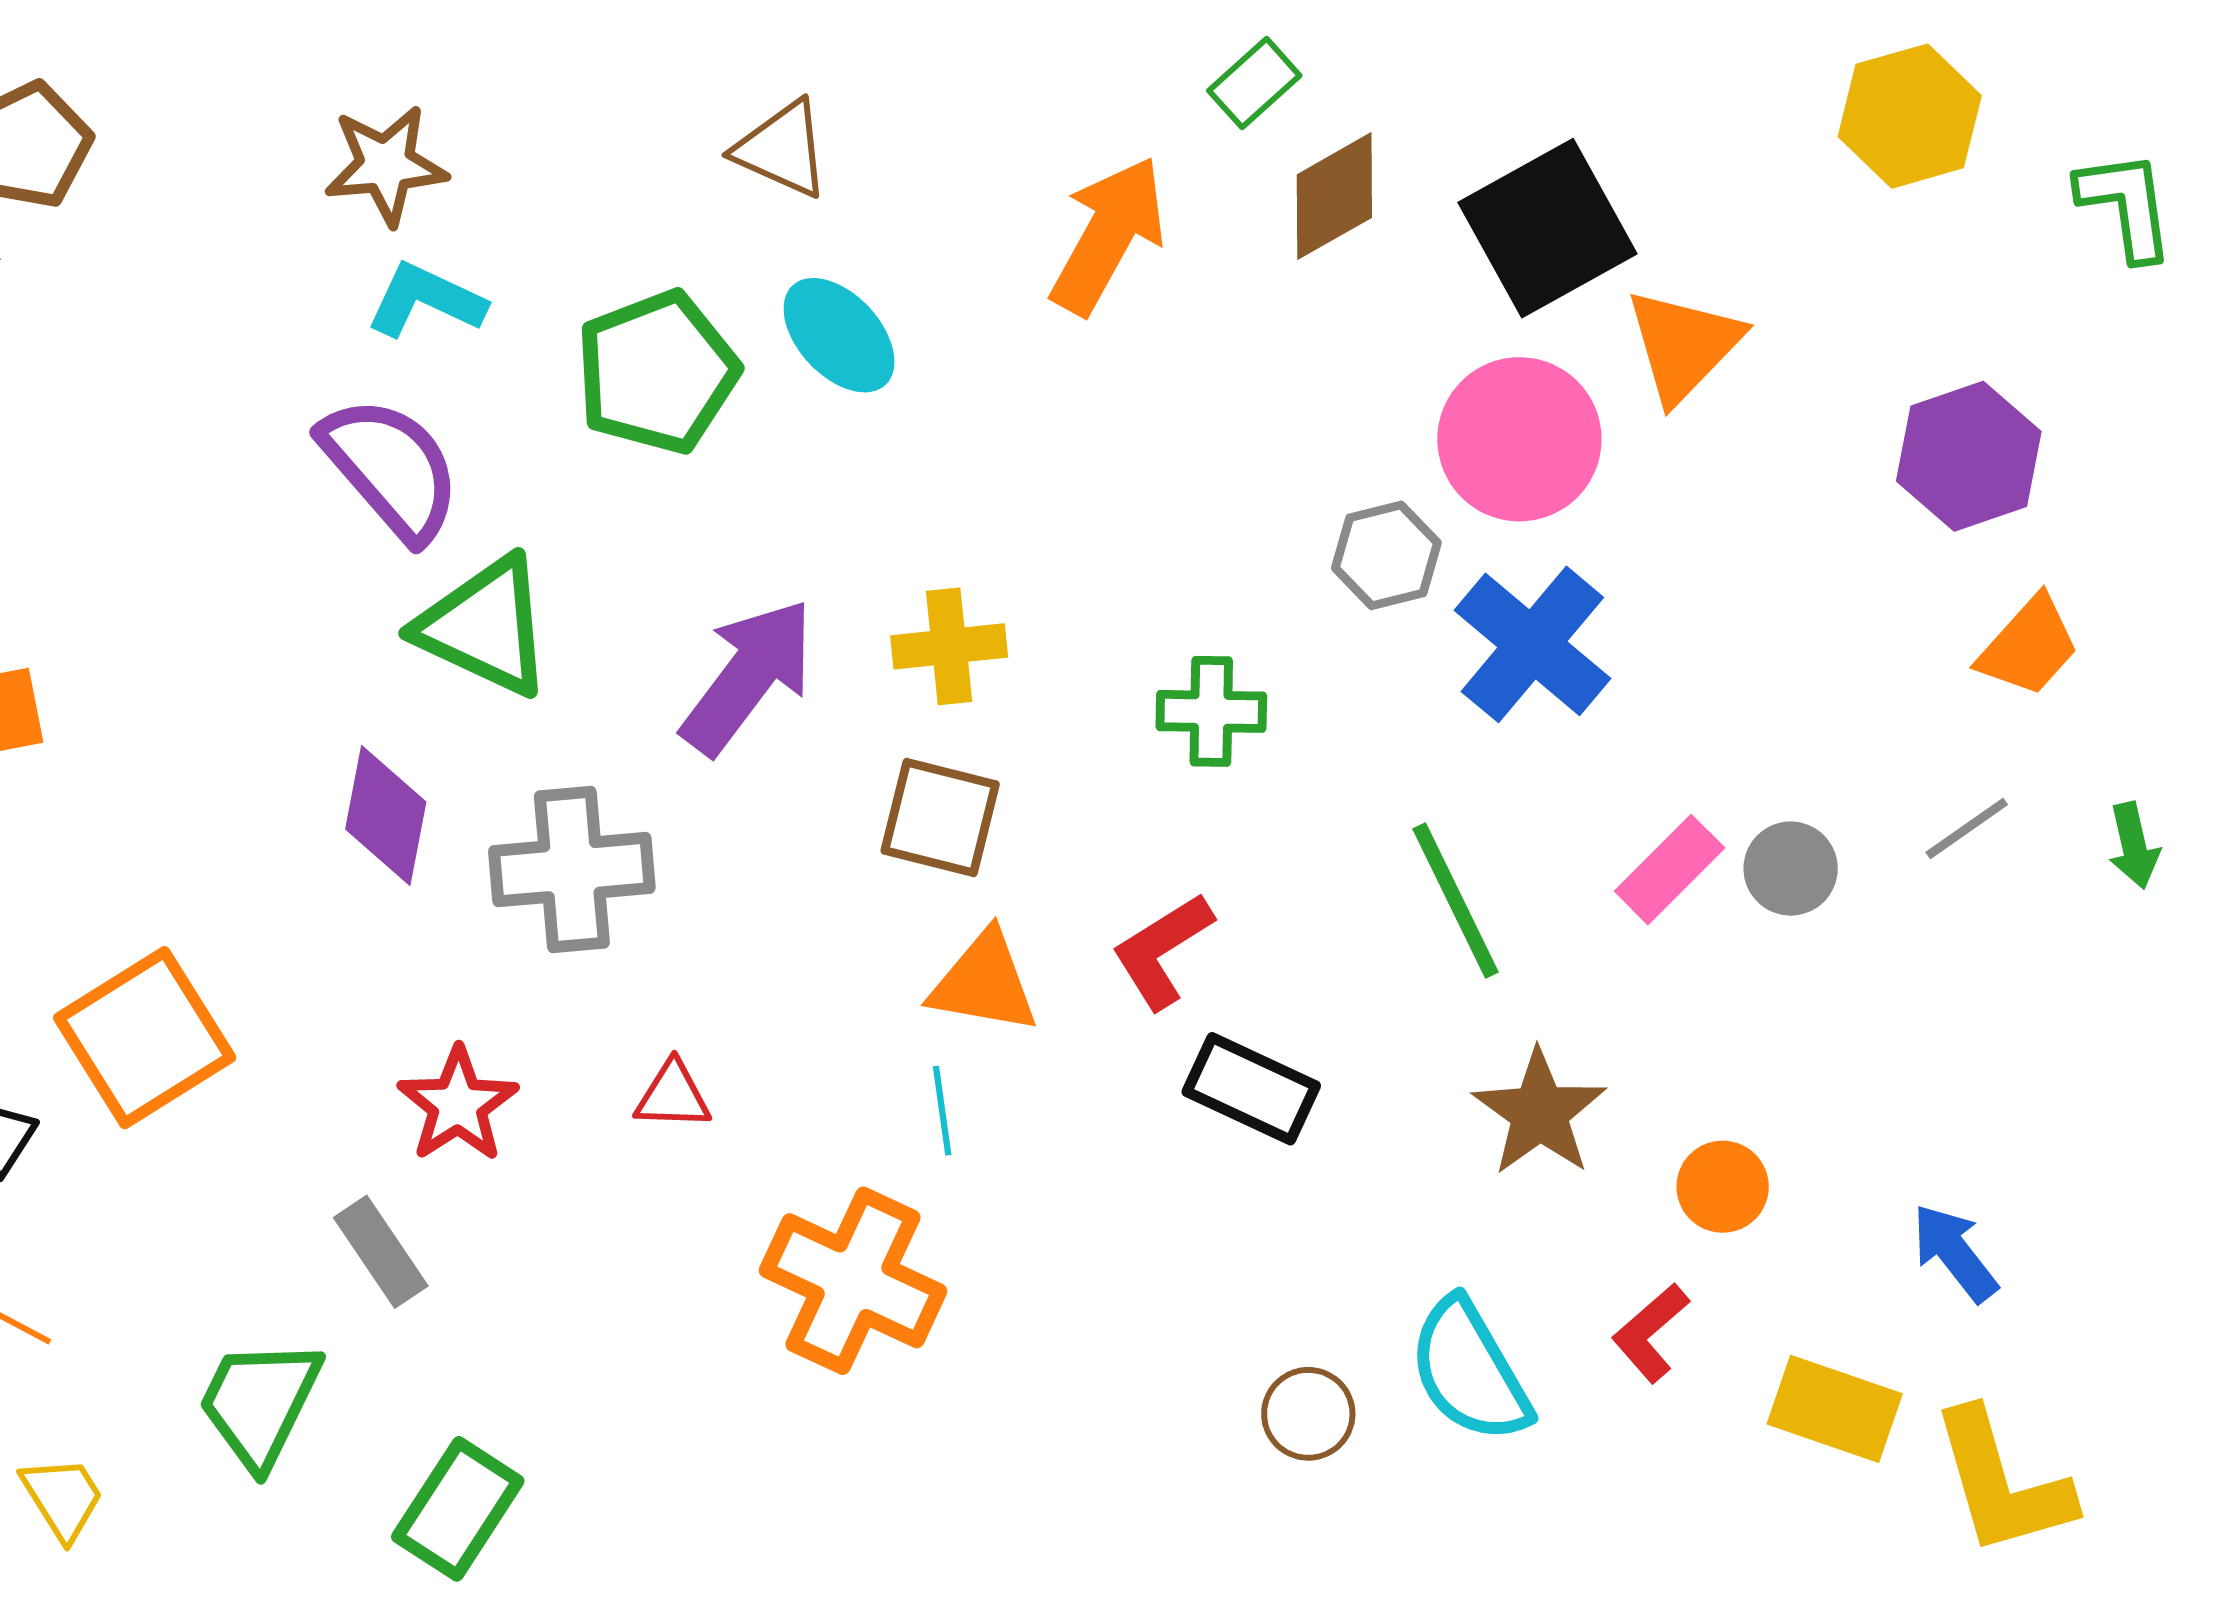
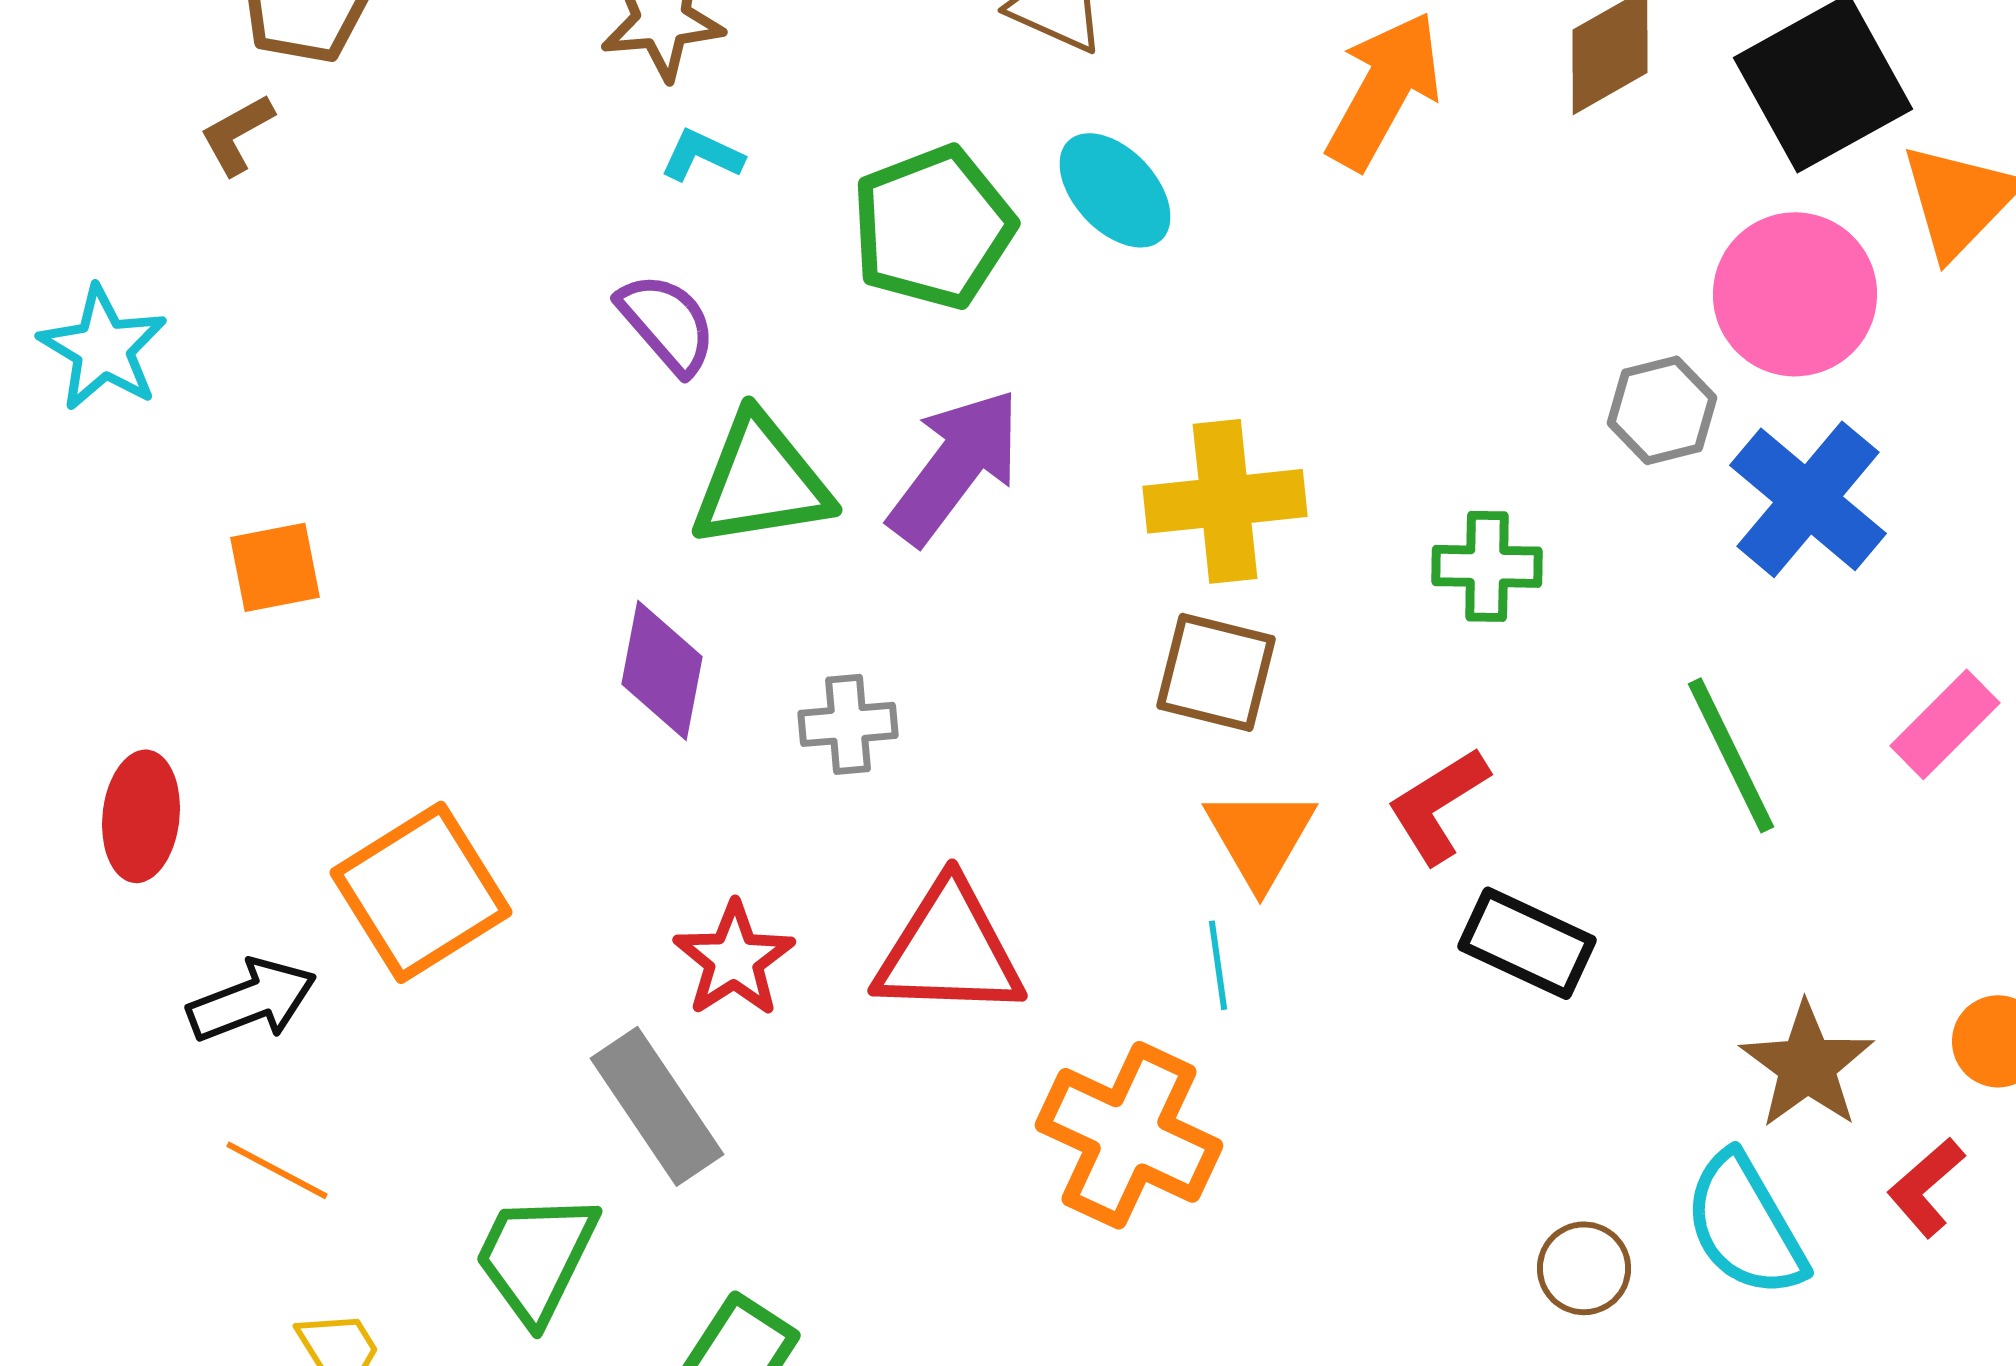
cyan L-shape: (426, 300) -> (702, 155), size x0.7
purple semicircle: (391, 468) -> (667, 323), size x0.7
green triangle: (485, 626) -> (761, 481), turned -34
yellow cross: (949, 646) -> (1225, 501), size x1.4
purple arrow: (748, 676) -> (955, 466), moved
gray cross: (572, 870) -> (848, 724), size x0.6
orange triangle: (984, 983) -> (1260, 837), turned 50
red triangle: (673, 1096) -> (949, 950), size x2.0
brown star: (1539, 1113) -> (1807, 1065), moved
gray rectangle: (381, 1252) -> (657, 1106), size x1.4

